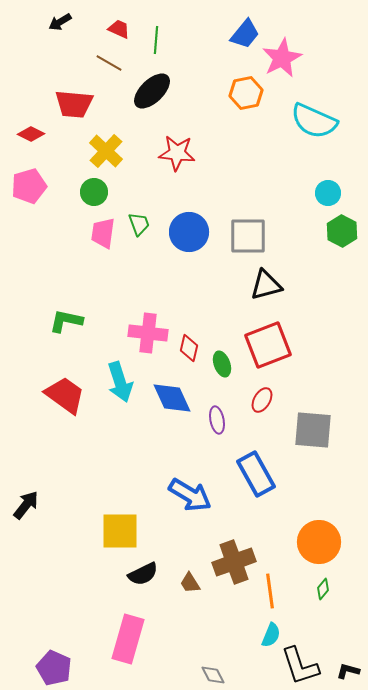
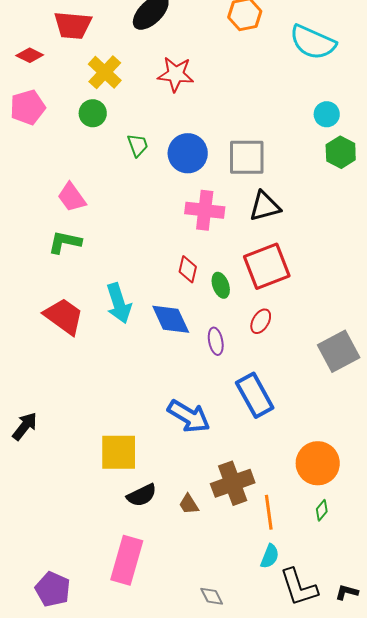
pink trapezoid: (103, 233) -> (72, 197), moved, turned -44
pink cross: (148, 333) -> (205, 210), moved
gray square: (313, 430) -> (339, 351), moved, turned -33

